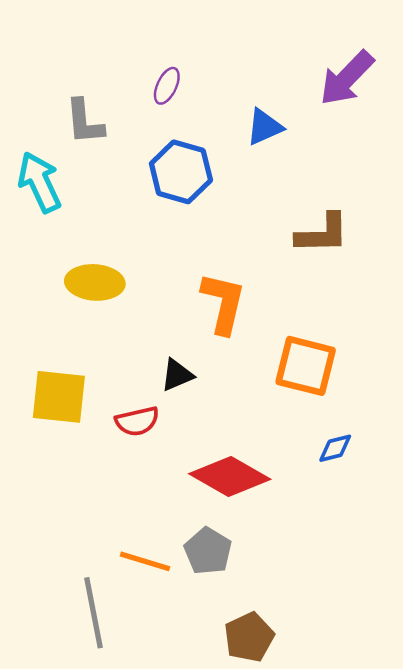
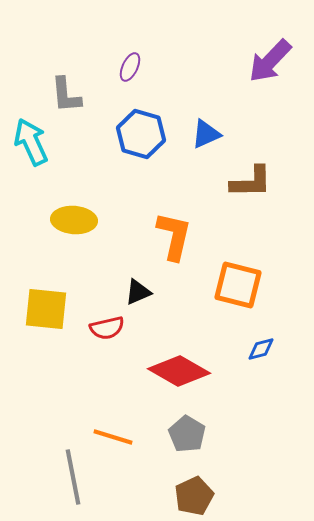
blue triangle: (264, 127) -> (206, 134), moved
gray pentagon: (208, 551) -> (187, 434), moved

